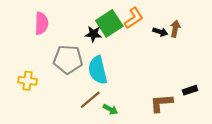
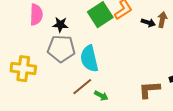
black star: (93, 34) -> (60, 25), moved
yellow cross: (28, 81) -> (23, 69), size x1.4

